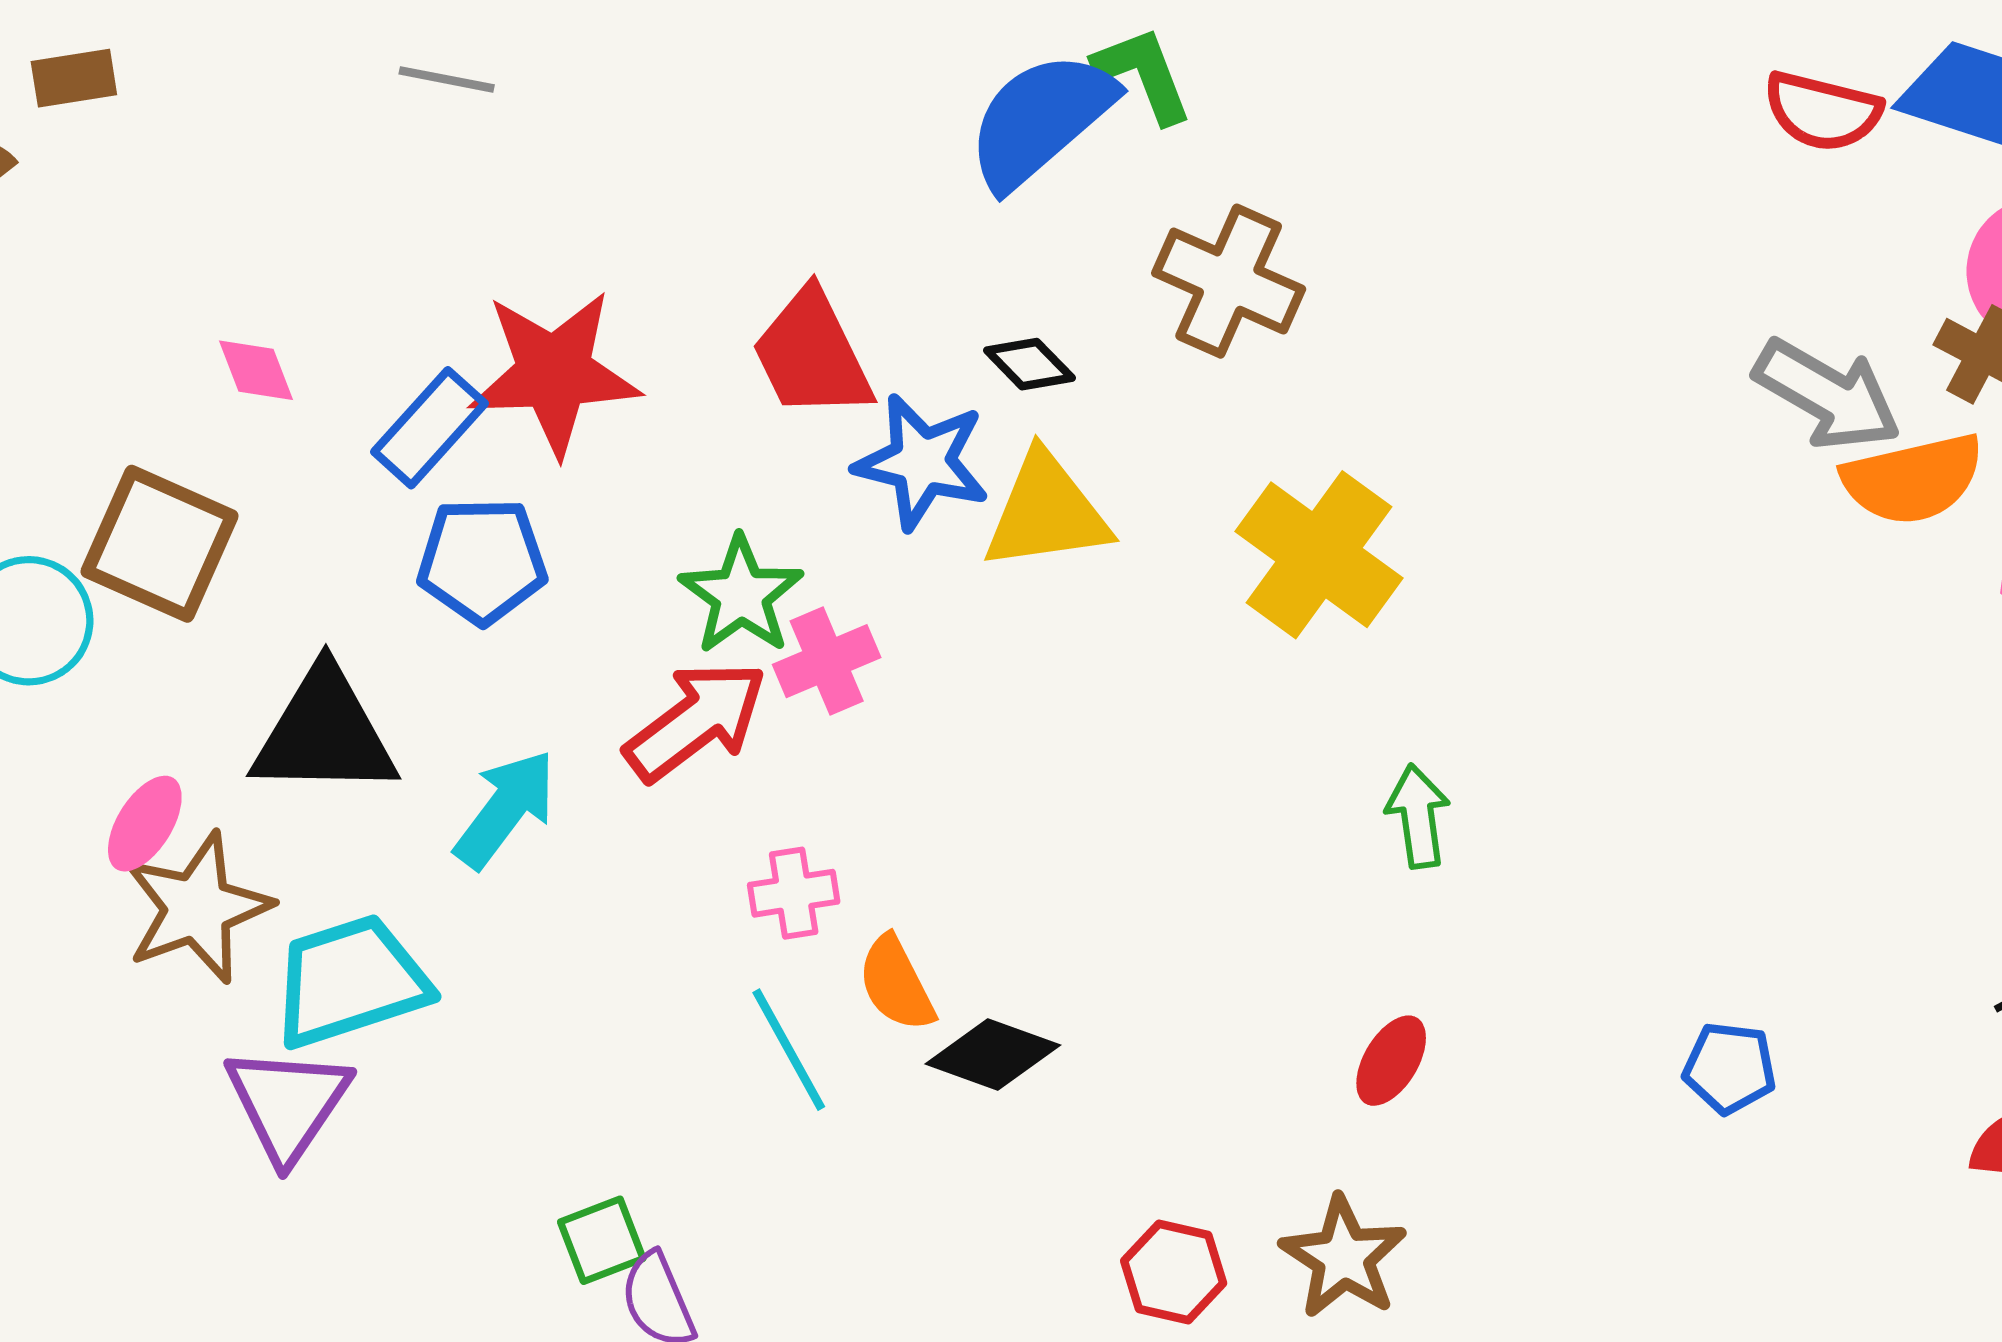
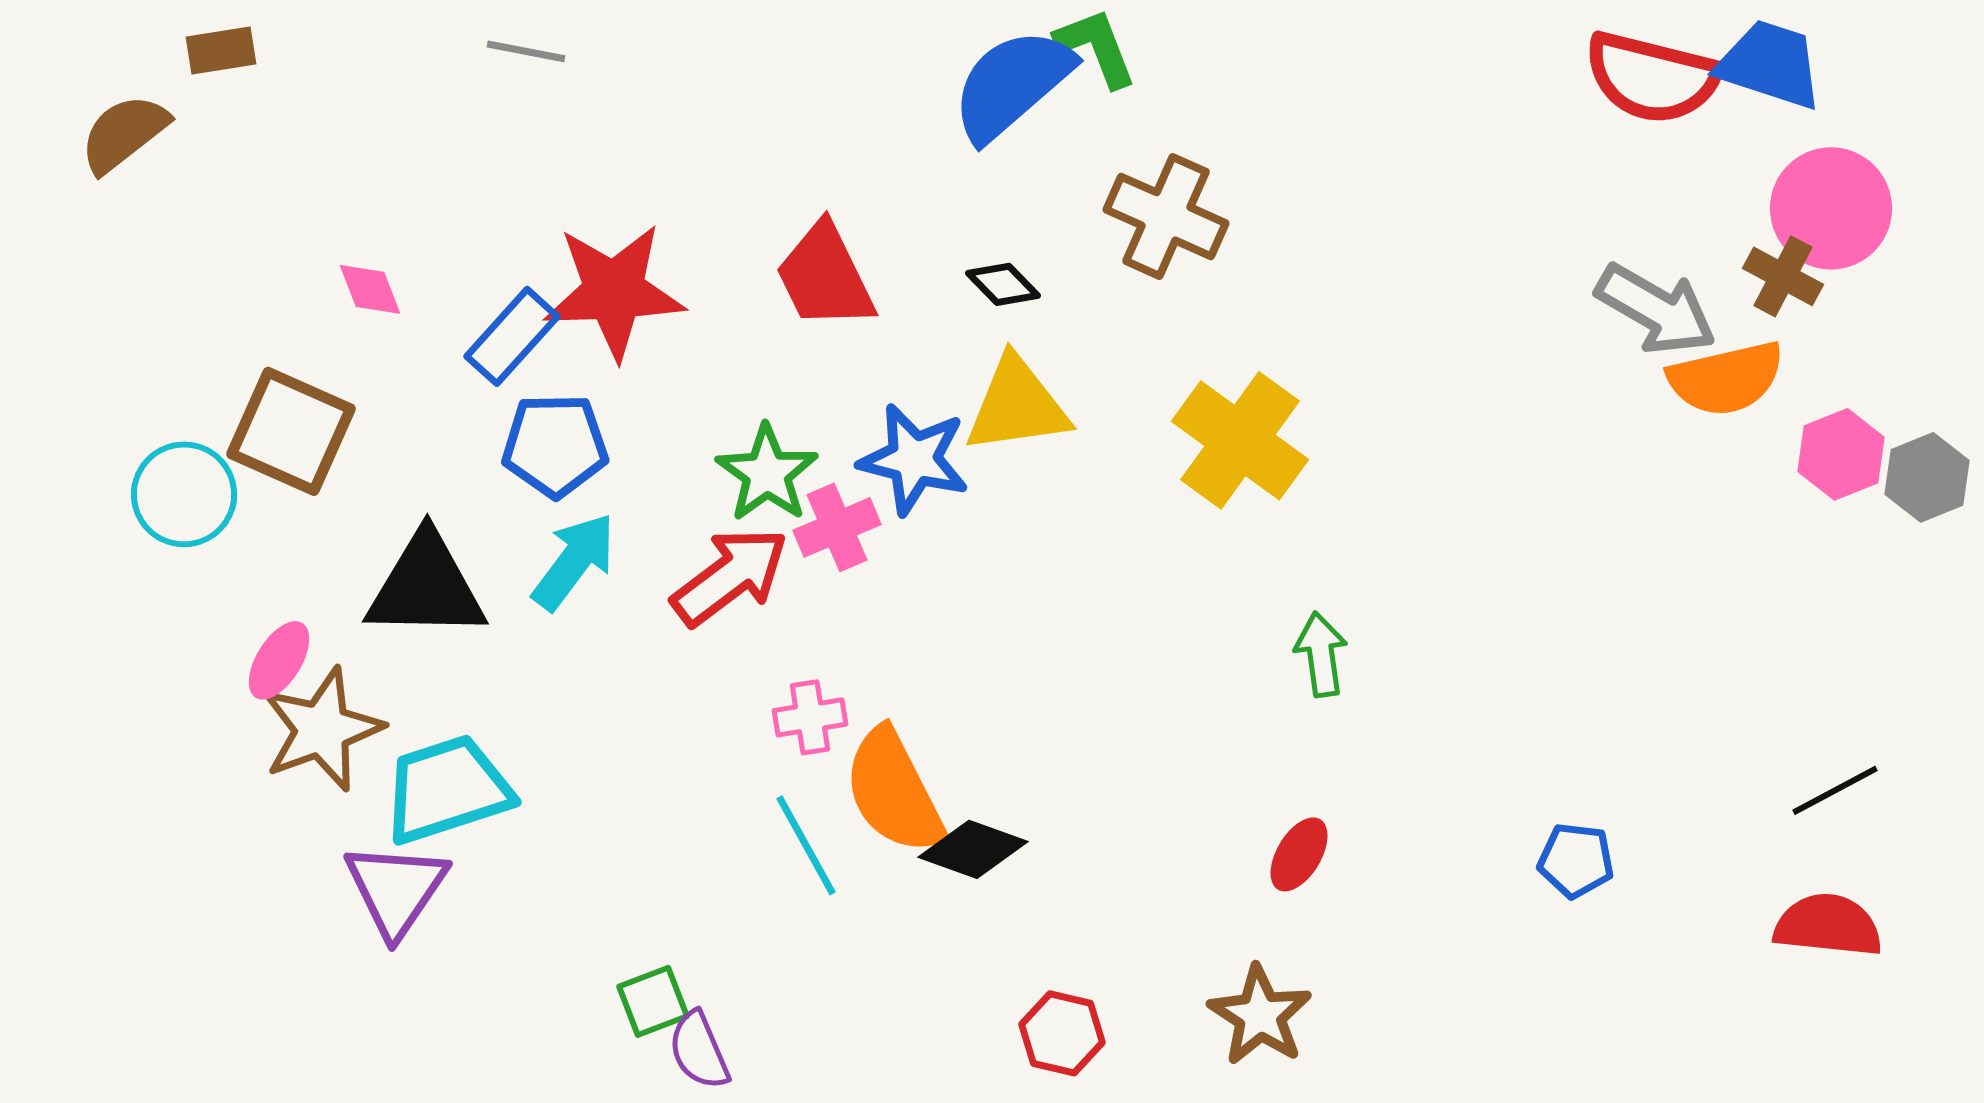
red semicircle: (1822, 111) -> (1652, 77), size x1.4
blue star: (922, 462) -> (914, 459), moved
cyan arrow: (505, 809) -> (574, 561), moved
orange semicircle: (896, 984) -> (894, 791), size x1.6
red hexagon: (1174, 1272) -> (1062, 1033), moved

